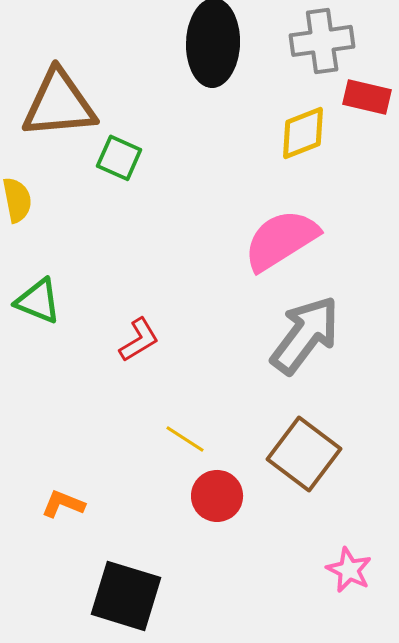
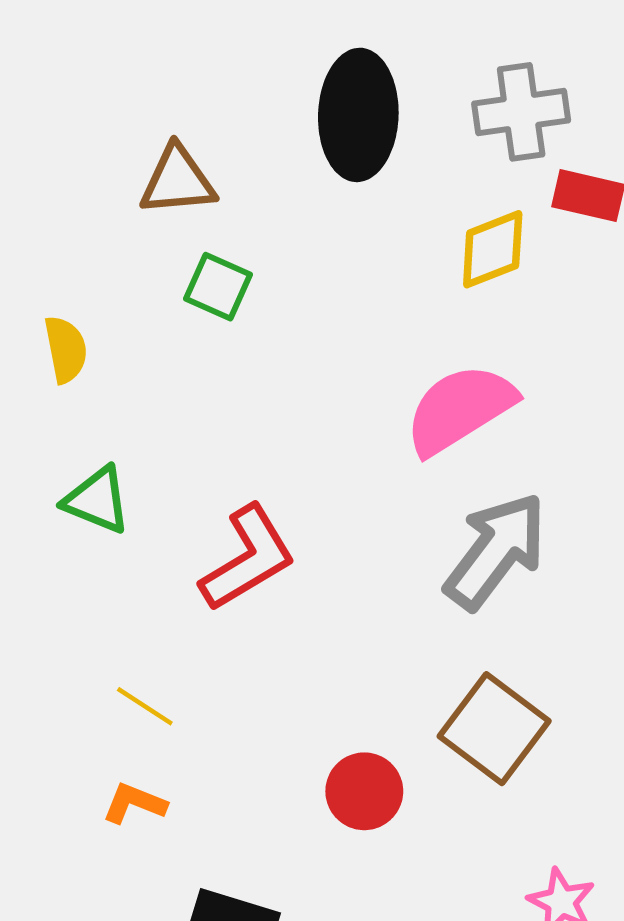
brown triangle: (59, 104) -> (178, 181), moved, size x0.7
red L-shape: (139, 340) -> (248, 558), size x1.6
yellow line: (185, 439) -> (145, 706), moved

